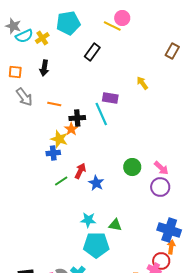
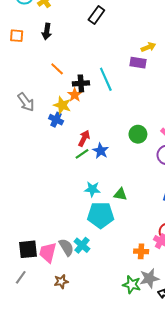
yellow arrow: (142, 83) -> (148, 47), turned 104
gray arrow: (24, 97) -> (26, 102), moved
purple rectangle: (110, 98) -> (138, 63), moved
orange line: (54, 104) -> (57, 69), turned 32
blue cross: (53, 153) -> (56, 120), turned 32
green line: (61, 181) -> (82, 154), moved

